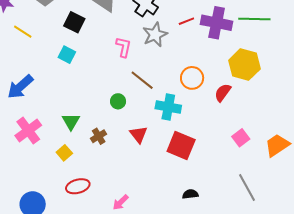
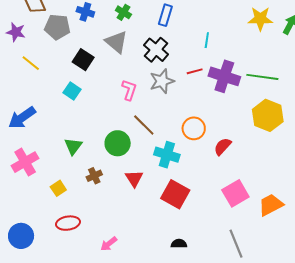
yellow hexagon: (244, 65) -> (268, 115), moved
green circle: (118, 101) -> (118, 143), size x1.6
green triangle: (71, 121) -> (73, 146), moved
pink square: (241, 138) -> (235, 193), size x1.5

